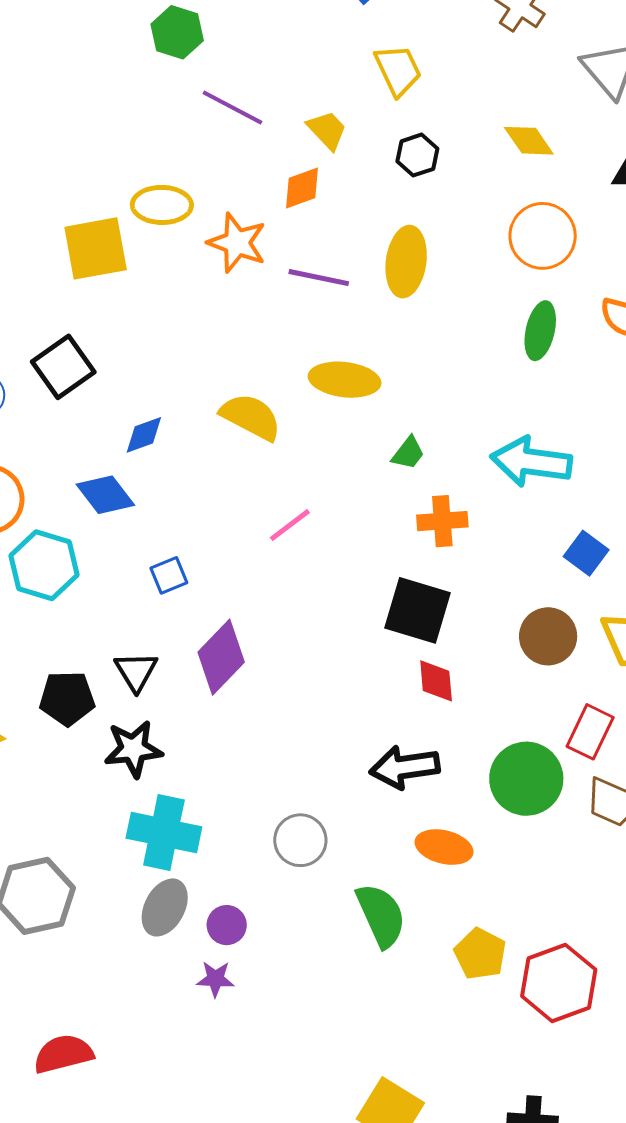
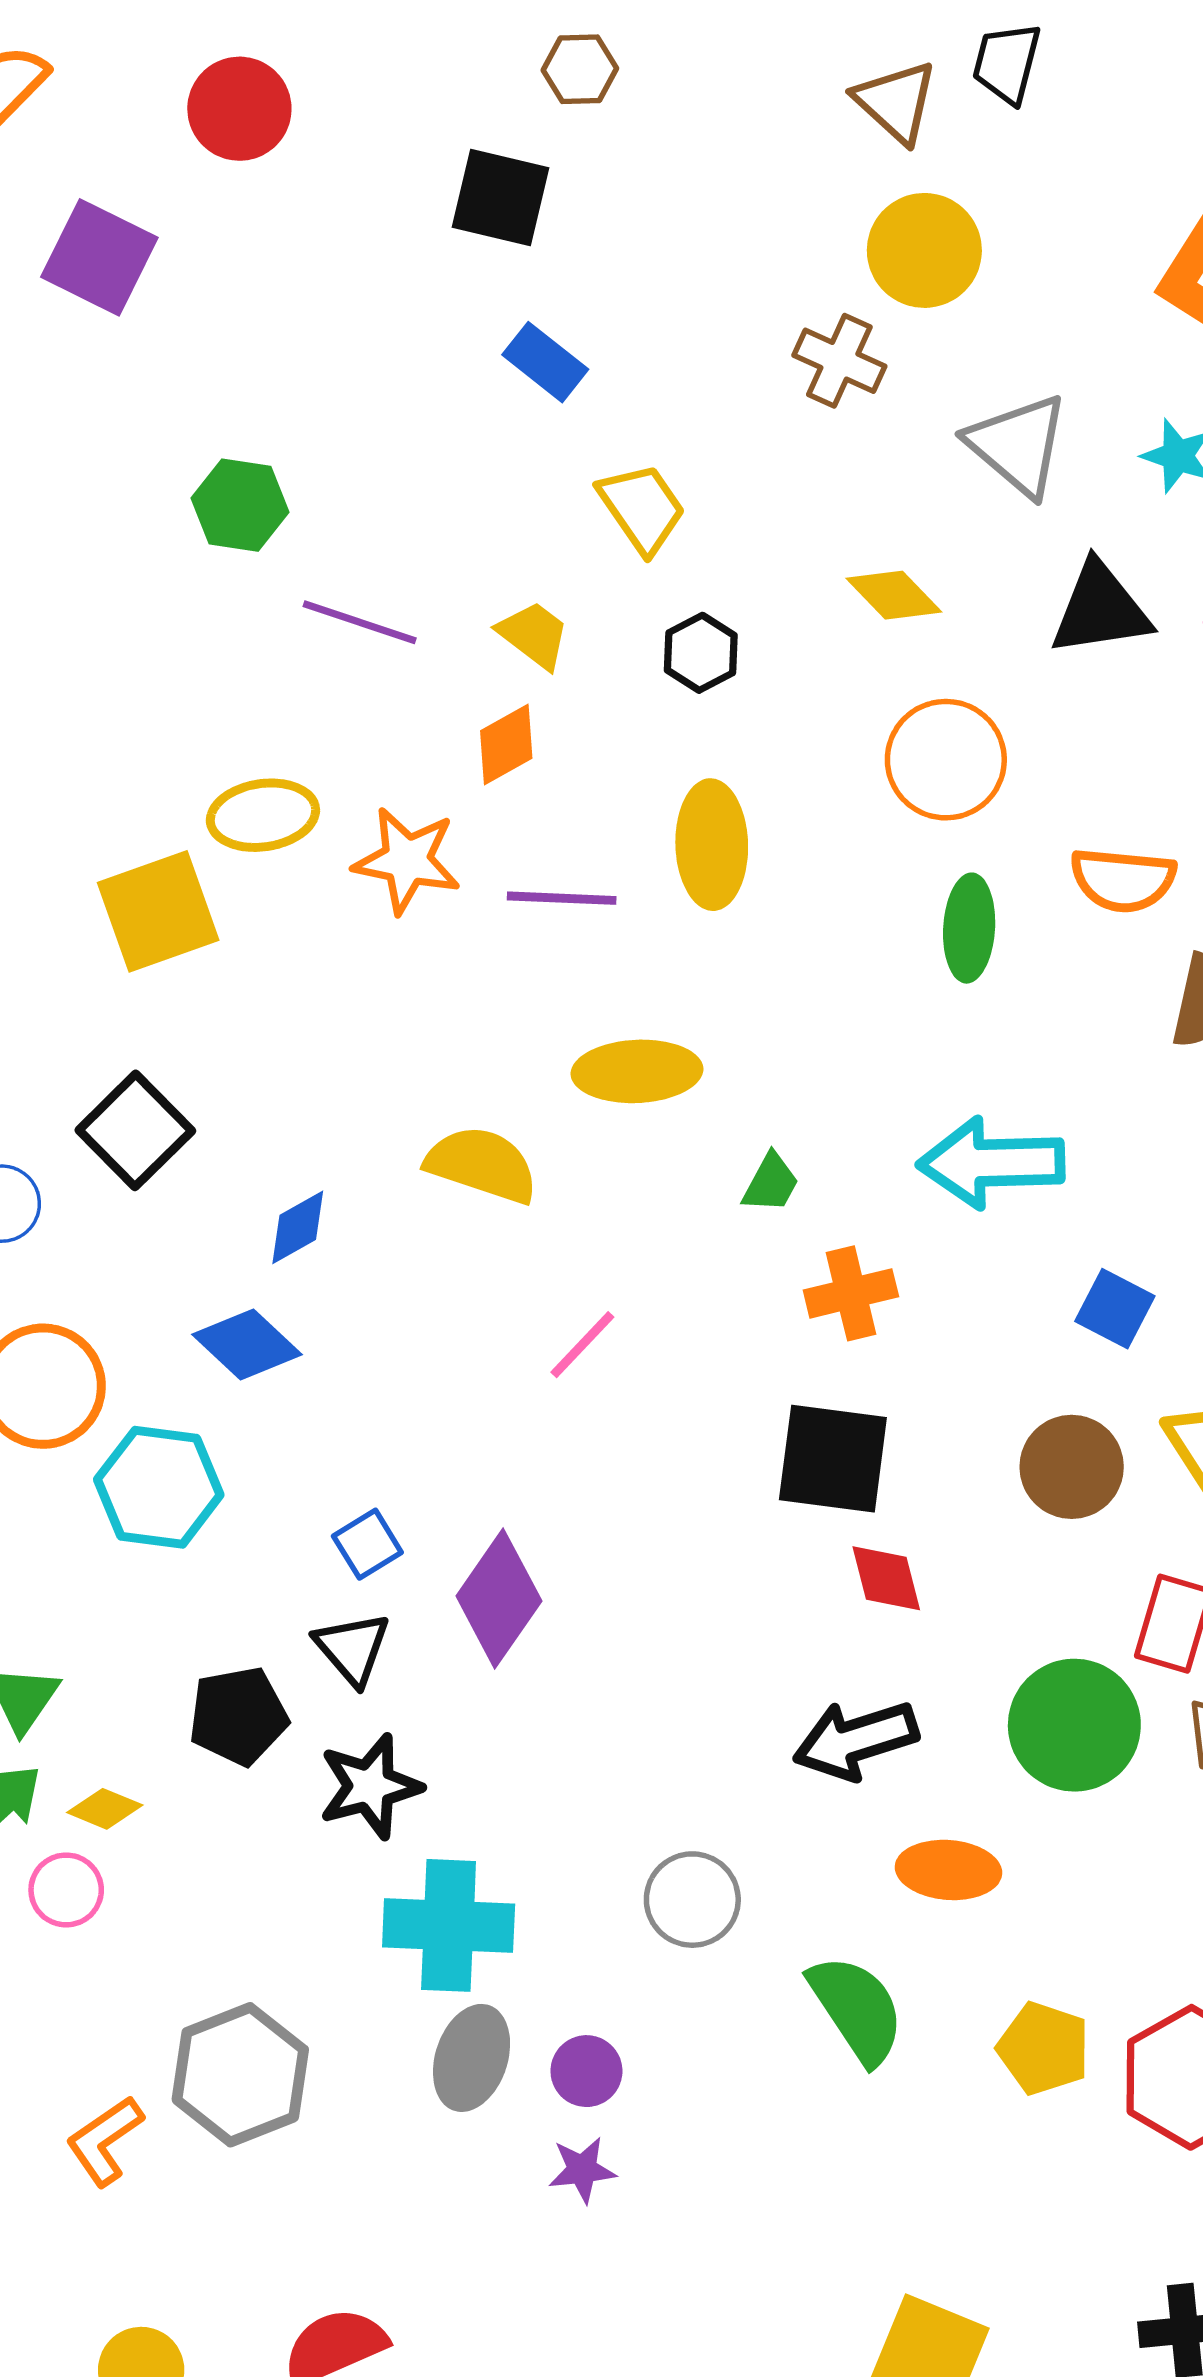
blue square: (169, 575) -> (367, 1544), moved

